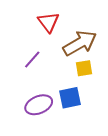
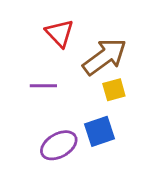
purple line: (32, 60) -> (43, 86), turned 54

